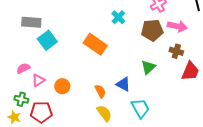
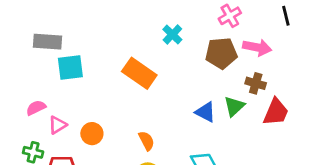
cyan square: (47, 40) -> (70, 68), turned 30
green triangle: (148, 67) -> (234, 106), moved
blue triangle: (123, 84) -> (205, 112), moved

